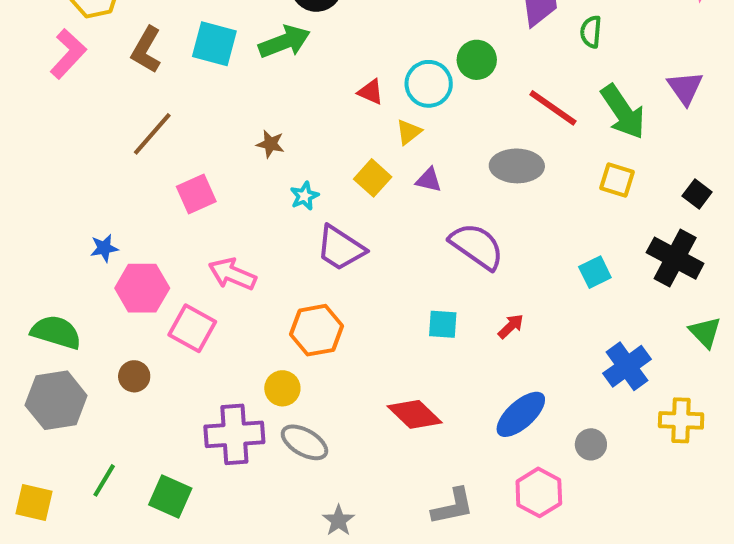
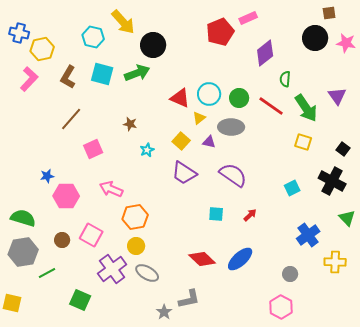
green semicircle: (591, 32) -> (285, 79), moved
green circle: (477, 60) -> (239, 98), moved
red triangle: (371, 92) -> (180, 98), size x1.5
gray ellipse: (517, 166) -> (231, 127), moved
purple trapezoid: (341, 248) -> (184, 173), moved
pink square: (192, 328) -> (91, 235), moved
orange hexagon: (316, 330) -> (135, 217), moved
blue ellipse: (521, 414) -> (240, 259), moved
purple cross: (234, 434) -> (112, 269), turned -32
green line: (104, 480) -> (47, 273), moved, turned 30
pink hexagon: (539, 492) -> (281, 307), moved
gray L-shape: (453, 506) -> (189, 299), moved

